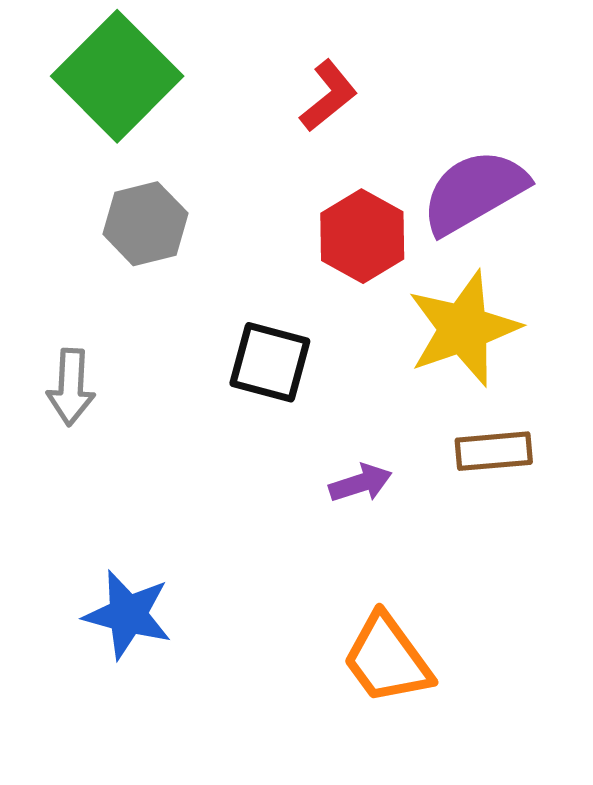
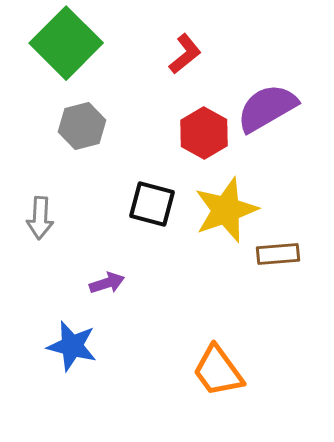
yellow star: (464, 329) -> (226, 210), moved
purple arrow: (360, 483) -> (107, 283), moved

